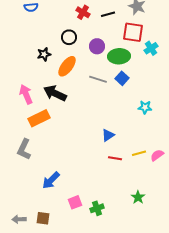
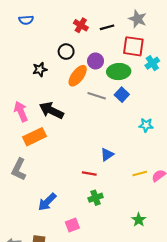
orange ellipse: (67, 66) -> (78, 76), moved
red line: (115, 158) -> (89, 174), moved
green cross: (97, 208) -> (96, 198), moved

